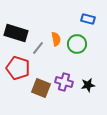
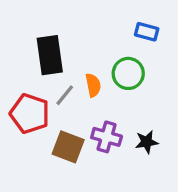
black rectangle: (16, 33) -> (50, 55), moved, turned 65
orange semicircle: (56, 39) -> (93, 85), moved
gray line: (38, 48) -> (65, 95), moved

